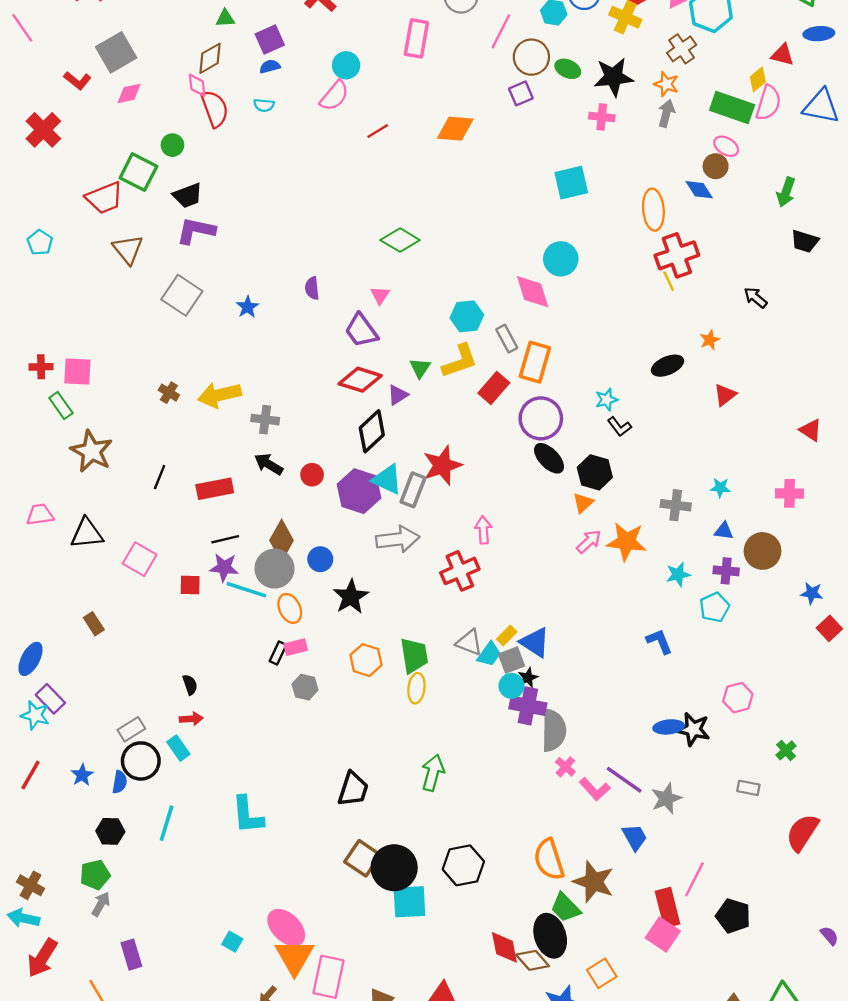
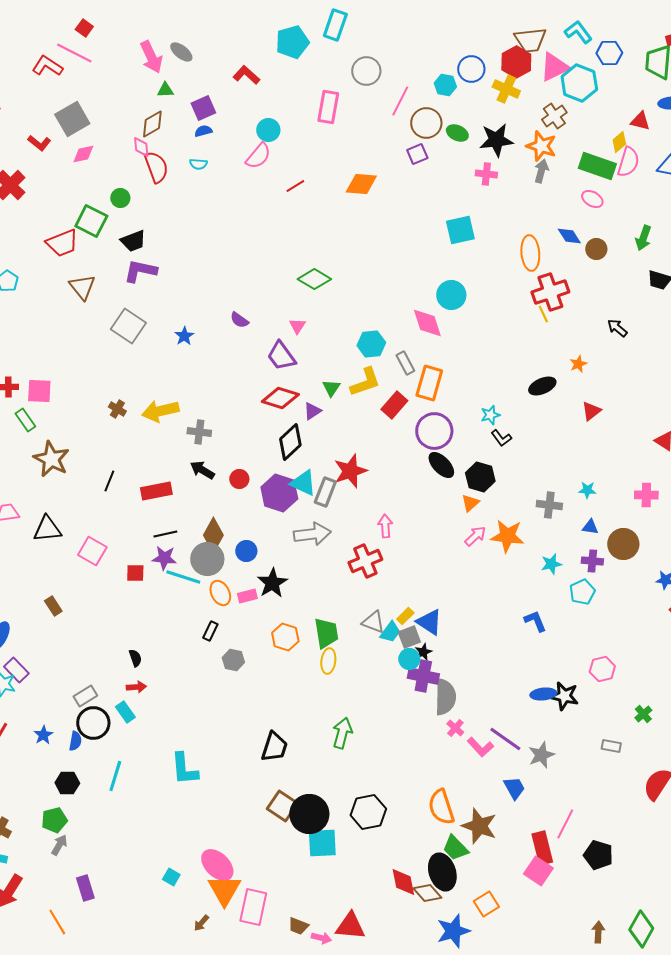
orange star: (666, 84) -> (541, 146), size x1.4
brown circle: (716, 166) -> (596, 249), moved
purple semicircle: (312, 288) -> (239, 320), turned -48
pink rectangle: (296, 647) -> (247, 596), moved

